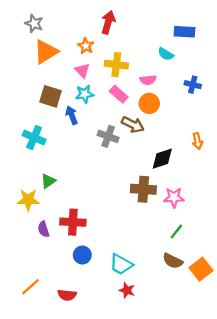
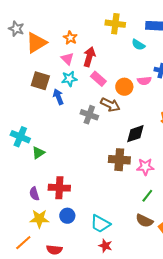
red arrow: (108, 22) -> (89, 57), moved
gray star: (34, 24) -> (16, 29), moved
yellow cross: (116, 65) -> (115, 24), moved
pink semicircle: (148, 80) -> (144, 81), moved
cyan cross: (34, 138) -> (20, 137), moved
yellow star: (28, 200) -> (39, 219), moved

